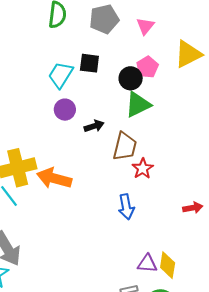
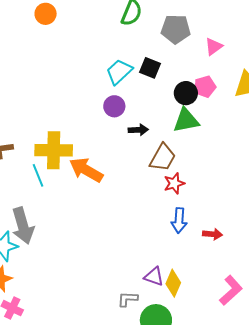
blue arrow: (126, 207) -> (179, 220), moved

